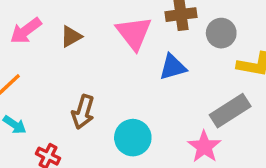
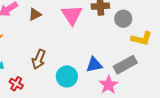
blue triangle: (173, 67) -> (94, 65), moved

